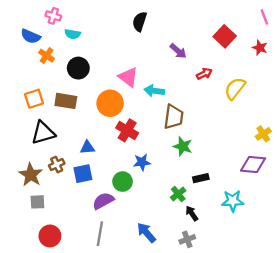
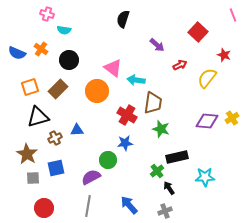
blue semicircle: (31, 36) -> (17, 53), moved
red star: (260, 48) -> (224, 55), moved
brown rectangle: (66, 101) -> (58, 89), turned -54
red cross: (127, 130) -> (127, 115), moved
brown cross: (57, 165) -> (55, 138), moved
purple diamond: (253, 165) -> (207, 121), moved
blue square: (83, 174) -> (56, 168), moved
black rectangle: (201, 178) -> (177, 157), size x1.5

